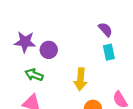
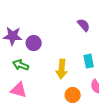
cyan rectangle: (109, 52) -> (89, 61), moved

